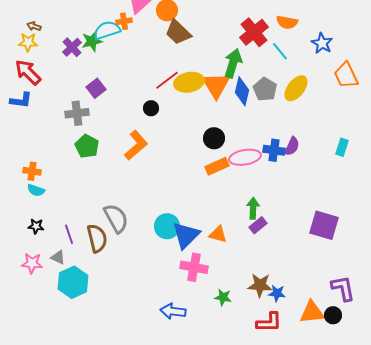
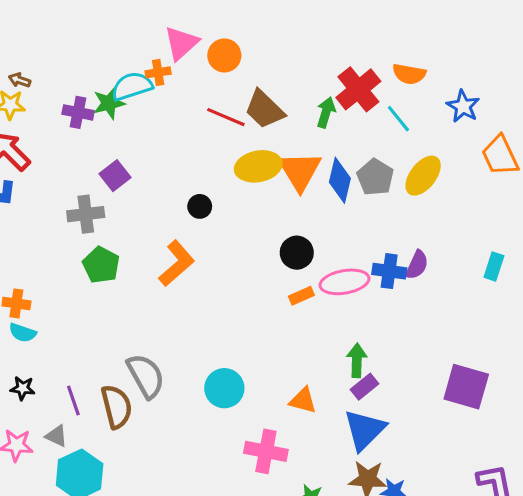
brown trapezoid: (178, 32) -> (264, 109), moved
purple cross: (72, 47) -> (78, 112), turned -36
green arrow: (233, 63) -> (326, 112), moved, size x0.7
red line: (167, 80) -> (226, 117), moved, turned 60
orange rectangle: (217, 166) -> (301, 296), size x0.7
blue triangle: (186, 235) -> (365, 430), moved

